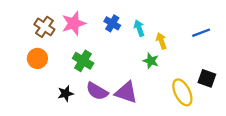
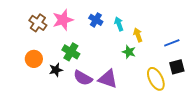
blue line: (201, 33) -> (172, 43), moved
orange circle: (37, 58) -> (34, 59), moved
black square: (207, 78) -> (177, 67), turned -35
black star: (65, 94) -> (56, 70), moved

